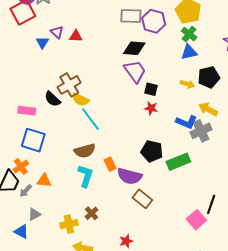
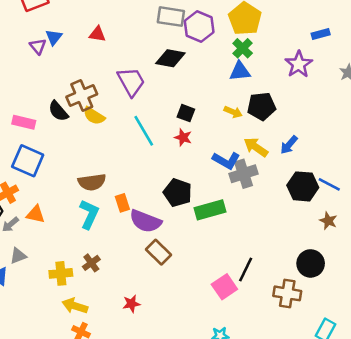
purple triangle: (57, 32) -> (38, 46), moved
purple trapezoid: (135, 71) -> (131, 82), moved
cyan line: (90, 119) -> (144, 131), moved

